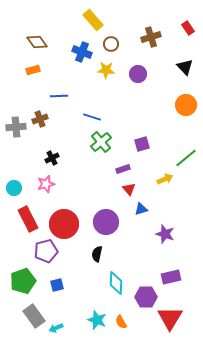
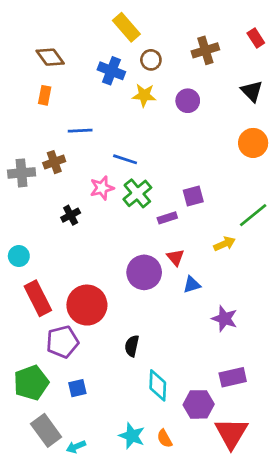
orange rectangle: (33, 70) -> (45, 95), turned -64
purple rectangle: (123, 169) -> (167, 218), moved
pink star: (46, 184) -> (102, 188), moved
purple circle: (106, 222) -> (144, 272), moved

